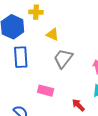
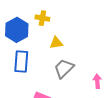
yellow triangle: (53, 34) -> (56, 43), turned -40

